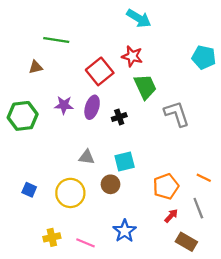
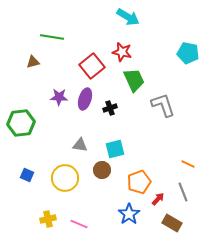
green hexagon: (23, 116) -> (21, 123), moved
orange pentagon: (166, 186) -> (139, 182), moved
blue star: (125, 231) -> (129, 214), moved

